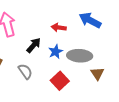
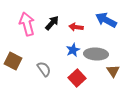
black arrow: (34, 45) -> (52, 23), moved

